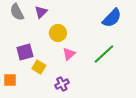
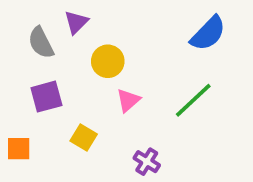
gray semicircle: (17, 12) -> (41, 43), moved
yellow square: (39, 67) -> (84, 137), moved
purple cross: (62, 84) -> (147, 162), moved, turned -32

